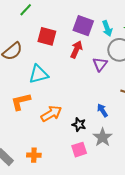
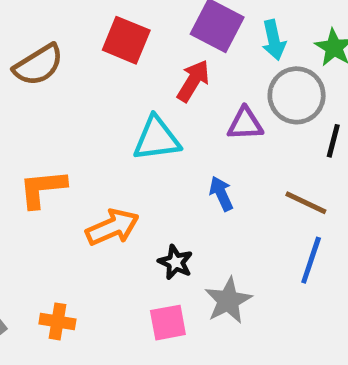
purple triangle: (100, 64) -> (245, 124), turned 42
cyan triangle: (39, 74) -> (157, 139), moved
blue arrow: (102, 110) -> (221, 194), moved

